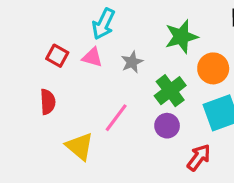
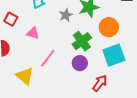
pink triangle: (92, 57) -> (33, 33), moved
gray star: (132, 62) -> (66, 15), moved

